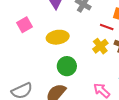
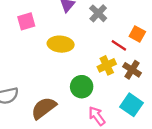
green circle: (67, 66) -> (82, 87), moved

